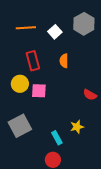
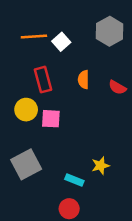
white square: (55, 32) -> (61, 42), moved
red semicircle: (90, 95) -> (117, 87), moved
cyan rectangle: (57, 138) -> (74, 180), turned -40

